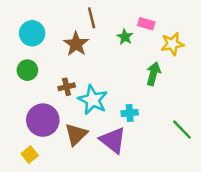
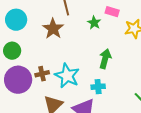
green arrow: (153, 74) -> (105, 59), moved
brown cross: (67, 87) -> (42, 74), moved
purple circle: (43, 120) -> (18, 80), moved

